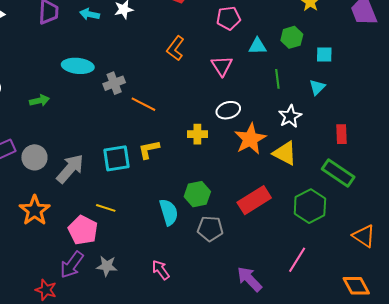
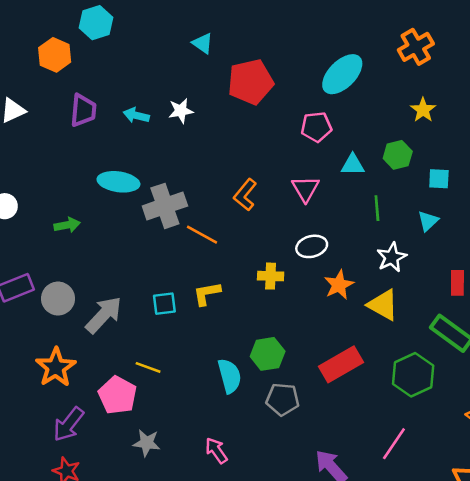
orange L-shape: (175, 48) -> (245, 195), moved
gray cross: (114, 83) -> (165, 206), size x1.5
orange star: (250, 139) -> (339, 285), size x0.7
cyan square: (117, 158) -> (164, 304), size x0.7
purple arrow: (72, 265) -> (69, 424), moved

